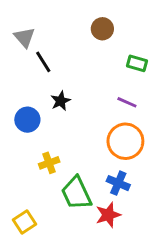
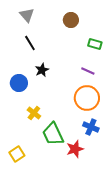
gray triangle: (25, 37) -> (27, 15), moved
yellow cross: (49, 163) -> (34, 113), turned -32
blue cross: (118, 183) -> (91, 127), moved

